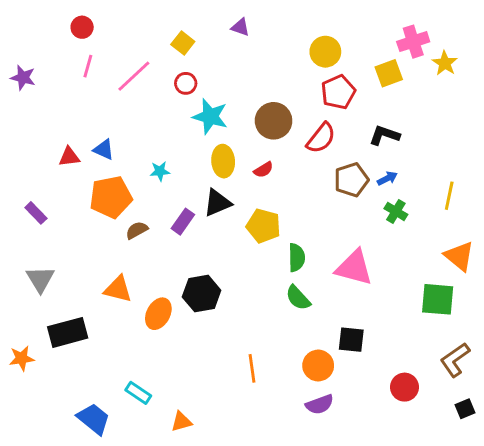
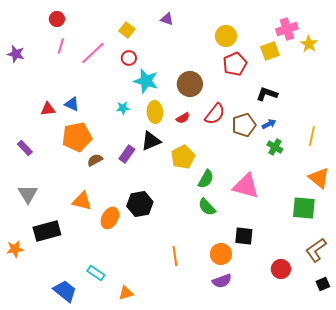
red semicircle: (321, 138) -> (215, 114), moved
cyan star: (160, 171) -> (123, 108), moved
yellow pentagon: (263, 226) -> (183, 157), turned 30
green semicircle: (297, 258) -> (206, 179), turned 30

